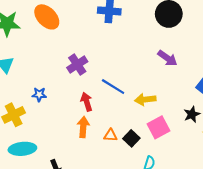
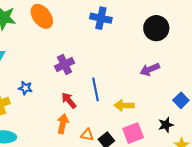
purple arrow: (167, 58) -> (150, 69), turned 114
blue line: (113, 87) -> (95, 89), turned 40
red arrow: (87, 102) -> (69, 100), turned -30

